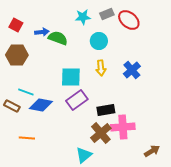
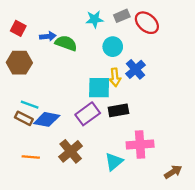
blue cross: (132, 70) -> (135, 69), moved
cyan square: (71, 77) -> (99, 88), moved
brown rectangle: (12, 106) -> (24, 118), moved
black rectangle: (106, 110) -> (118, 110), moved
brown cross: (101, 133) -> (71, 151), moved
cyan triangle: (84, 155) -> (114, 162), moved

